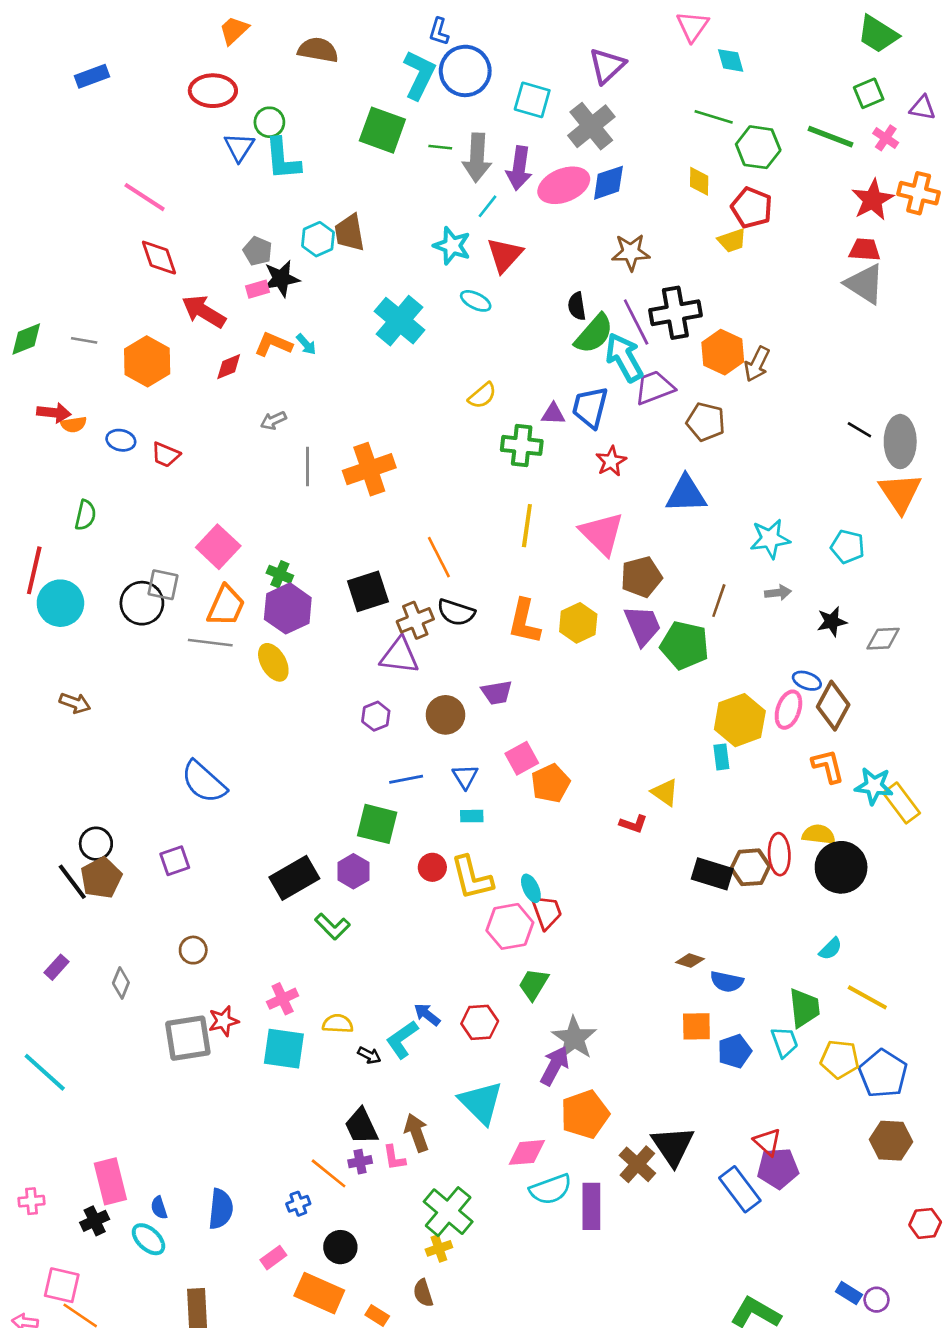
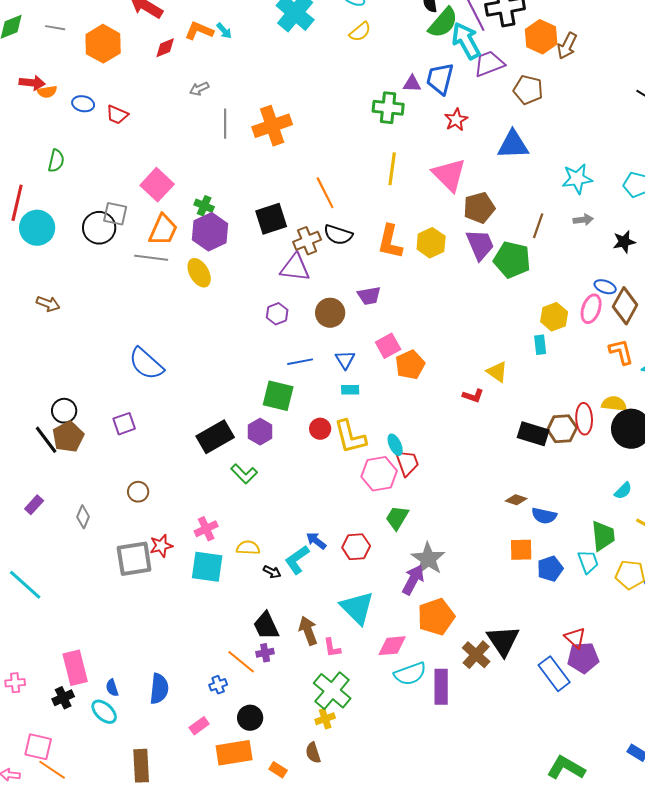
yellow semicircle: (482, 396) -> (360, 32), moved
yellow hexagon: (740, 720) -> (554, 317), size x0.7
pink L-shape: (394, 1158) -> (332, 648), moved
orange rectangle: (319, 1293) -> (234, 753), turned -33

